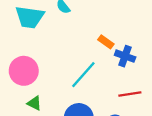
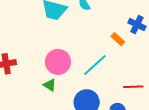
blue cross: (125, 56) -> (137, 25), moved
pink circle: (24, 71) -> (58, 62), moved

